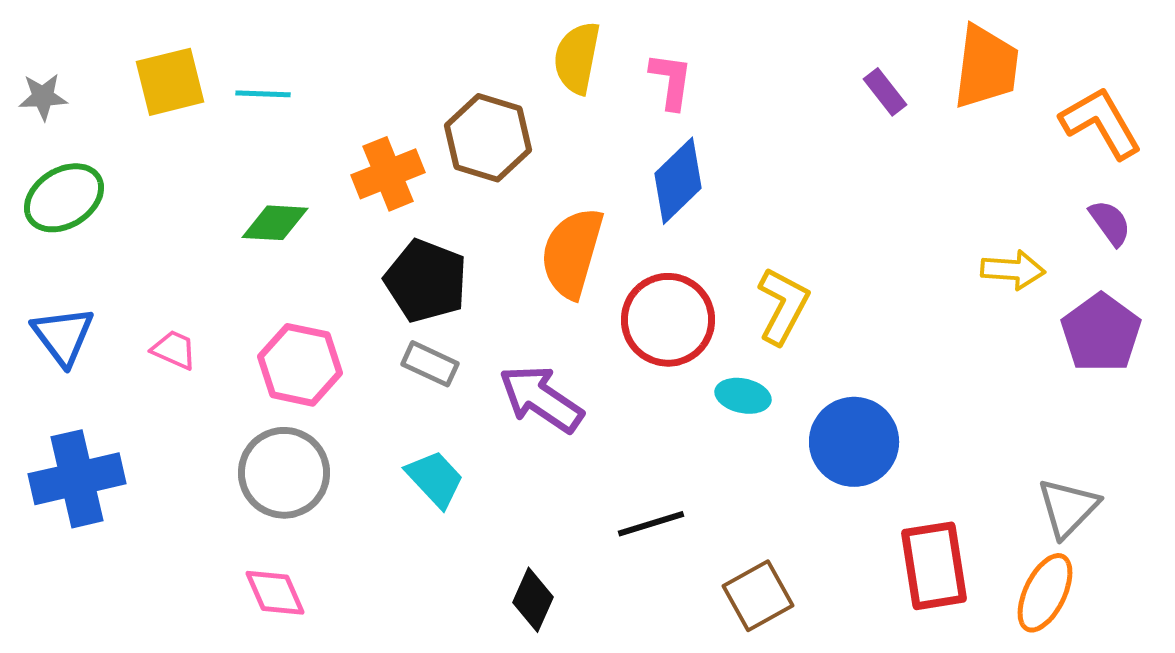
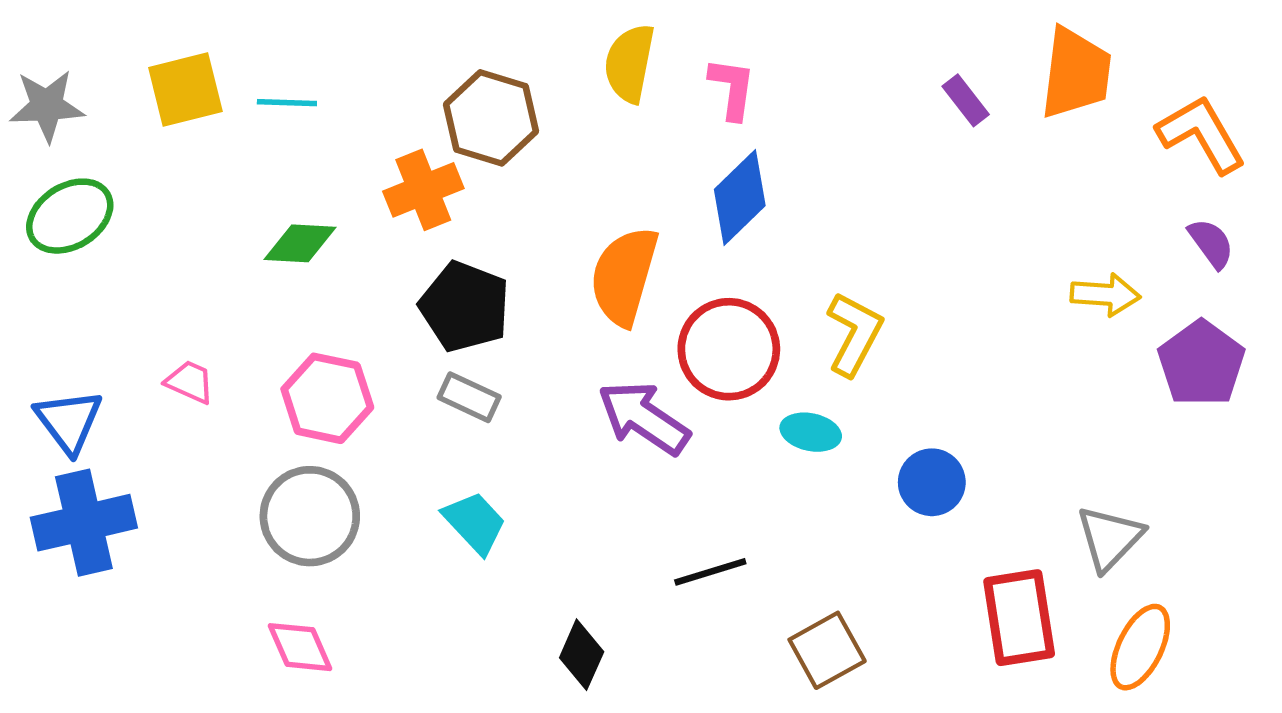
gray star: (43, 97) -> (47, 106), size x1.4
brown hexagon: (488, 138) -> (491, 118), moved
blue triangle: (63, 336) -> (69, 421), moved
purple arrow: (541, 399) -> (644, 418), moved
blue circle: (854, 442) -> (932, 482), size x0.7
gray triangle: (1068, 508) -> (1110, 538), moved

